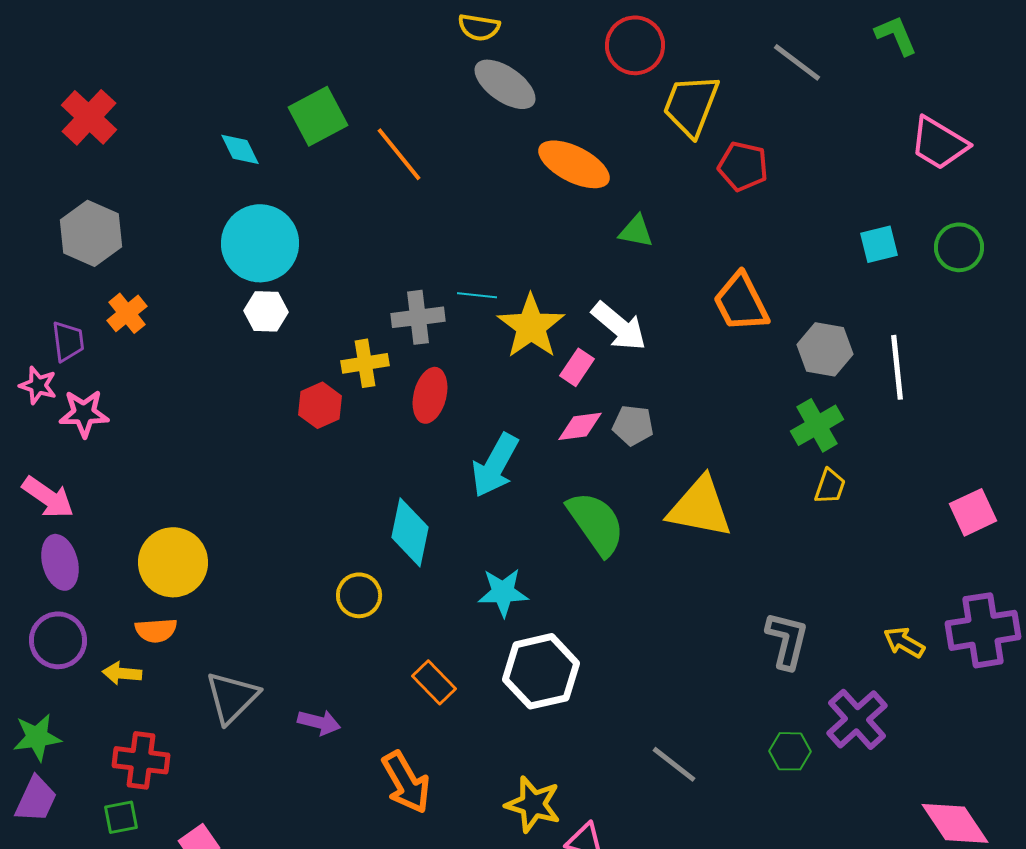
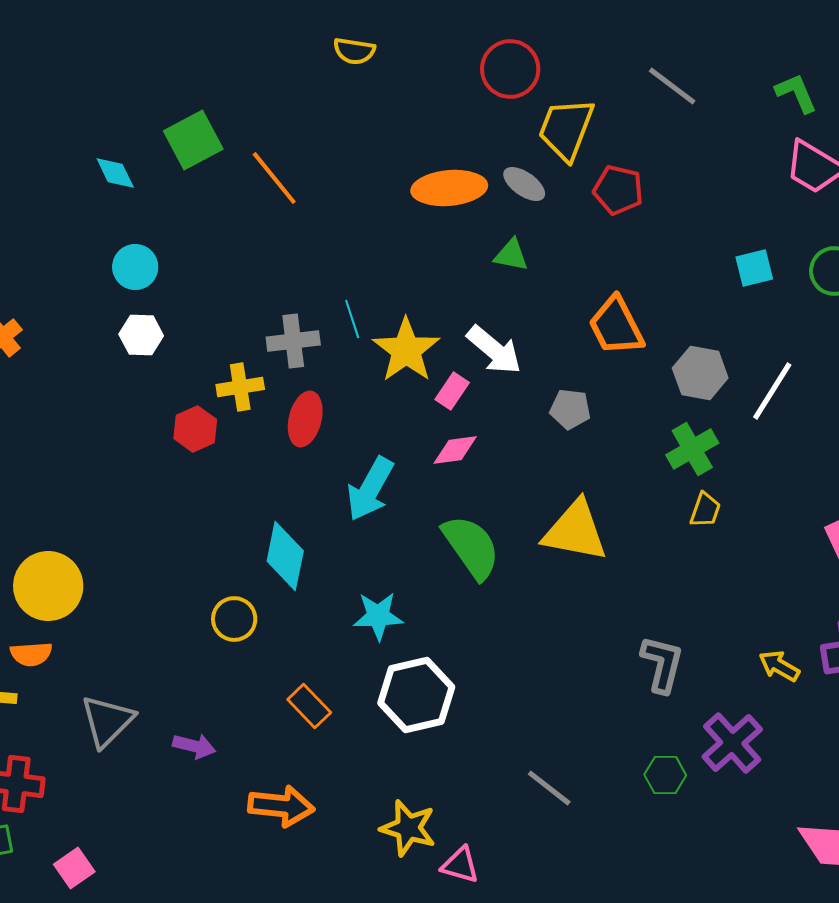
green L-shape: (896, 35) -> (796, 93), moved
gray ellipse: (505, 84) -> (524, 184), moved, size x0.7
orange ellipse: (574, 164) -> (449, 188), turned -32
cyan circle: (260, 243) -> (135, 267), size x0.6
cyan line: (477, 295) -> (352, 319), turned 66
white line: (897, 367) -> (772, 391), turned 38
gray pentagon: (633, 425) -> (570, 409), moved
orange arrow: (406, 782) -> (281, 806), turned -54

